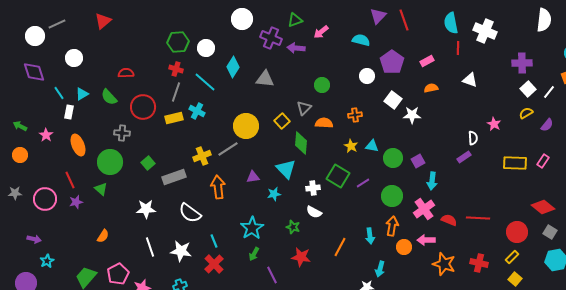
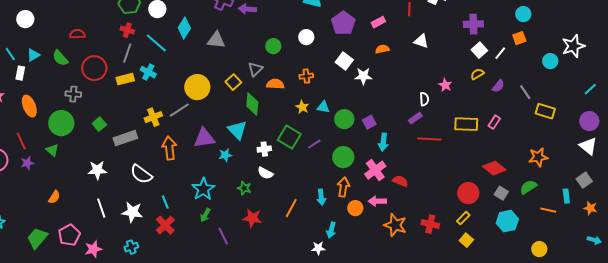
white circle: (367, 76) -> (306, 37), moved
purple triangle: (253, 177) -> (204, 138), size x1.6
red line: (478, 218) -> (429, 139), moved

